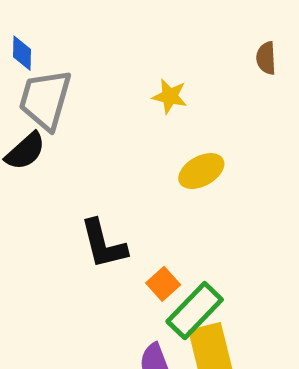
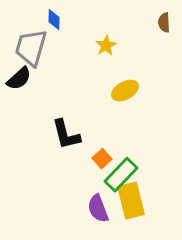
blue diamond: (22, 53) -> (54, 20), moved
yellow star: (170, 96) -> (106, 46), turned 30

